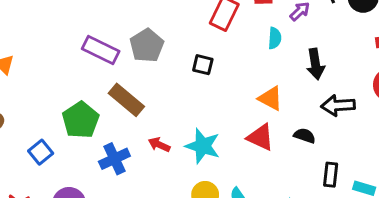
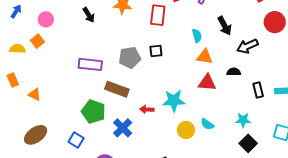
cyan semicircle: (275, 38) -> (197, 36), moved
gray pentagon: (147, 46) -> (130, 58), moved, turned -30

